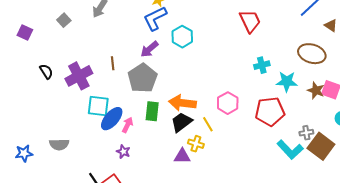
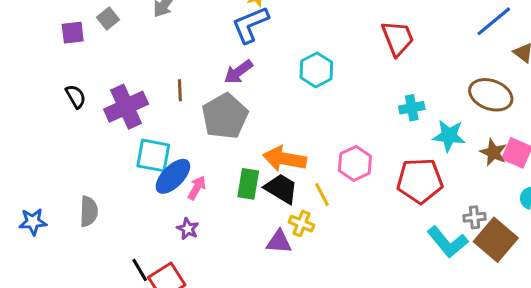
purple square: (25, 33) -> (73, 33), moved, turned -35
cyan hexagon: (182, 37) -> (316, 70), moved
green rectangle: (152, 111) -> (248, 184), moved
black trapezoid: (181, 122) -> (281, 189), turned 65
gray semicircle: (59, 144) -> (89, 211), turned -90

